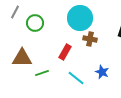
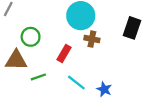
green circle: (35, 23) -> (31, 37), moved
blue star: (102, 72) -> (104, 89), moved

